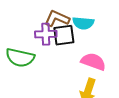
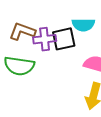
brown L-shape: (57, 19) -> (22, 31), moved

